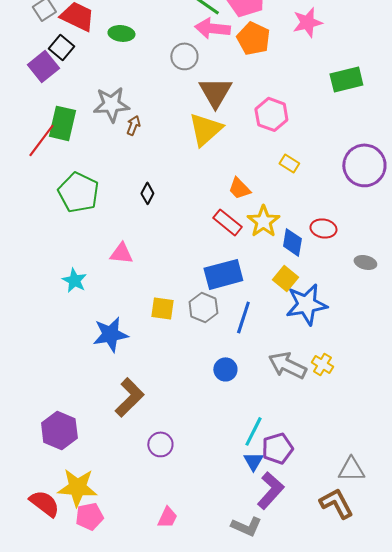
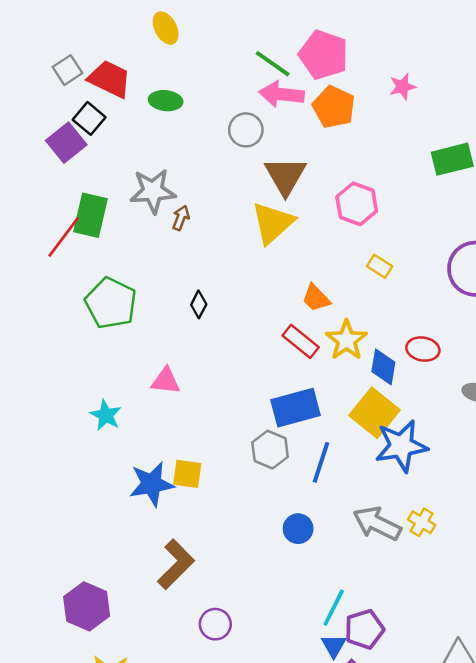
pink star: (307, 22) -> (403, 87), size x0.7
yellow square: (285, 278) -> (375, 413), size x1.5
yellow square: (162, 308) -> (187, 474), moved

